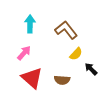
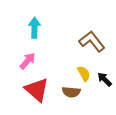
brown L-shape: (66, 30) -> (92, 41), moved
yellow semicircle: (76, 54) -> (84, 74), moved, turned -72

